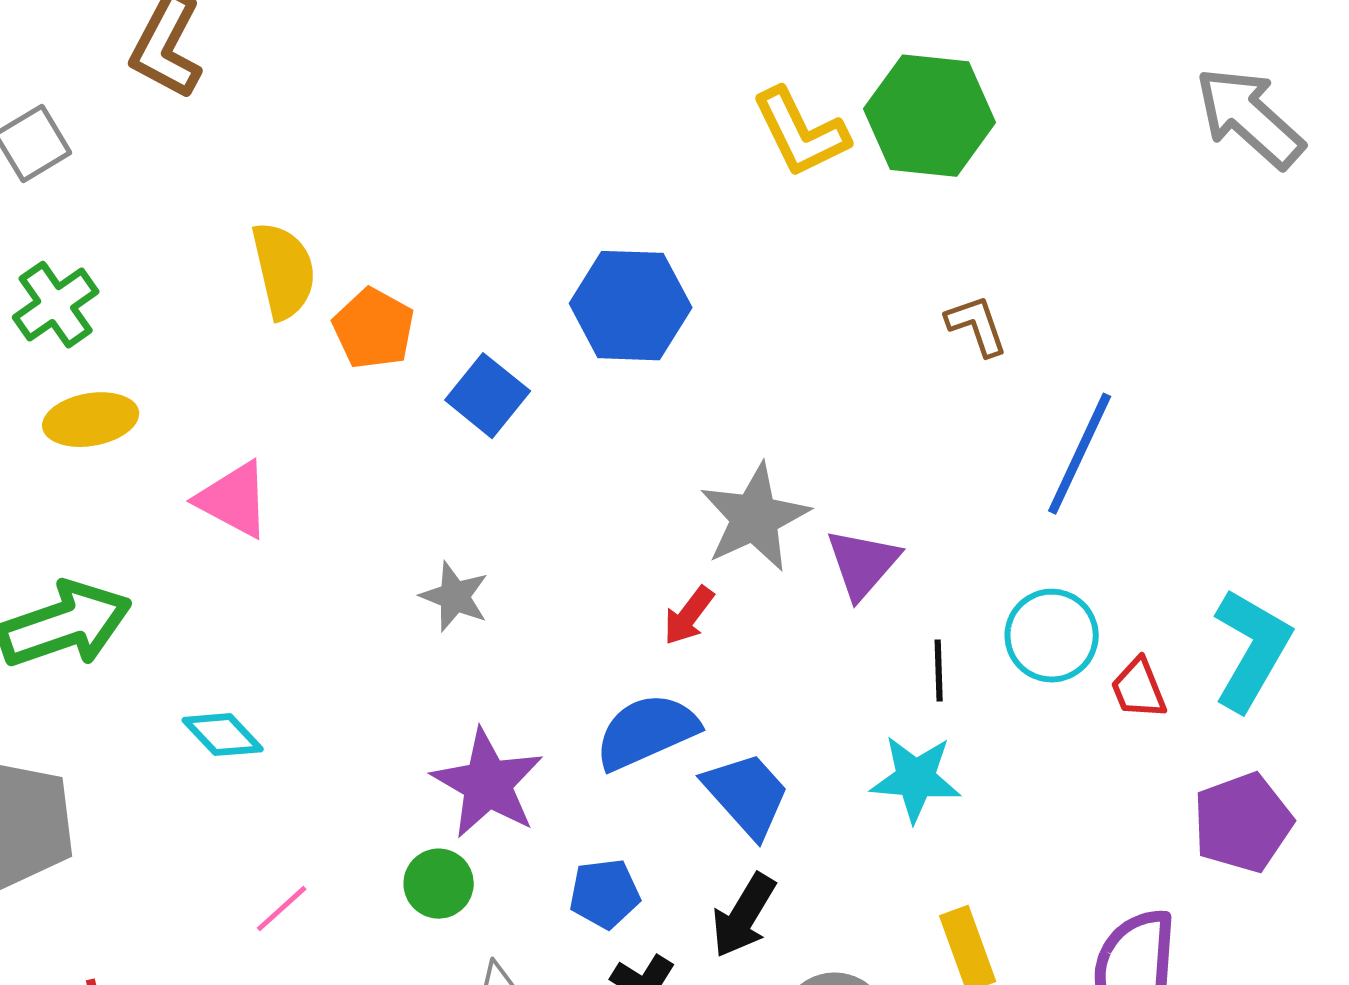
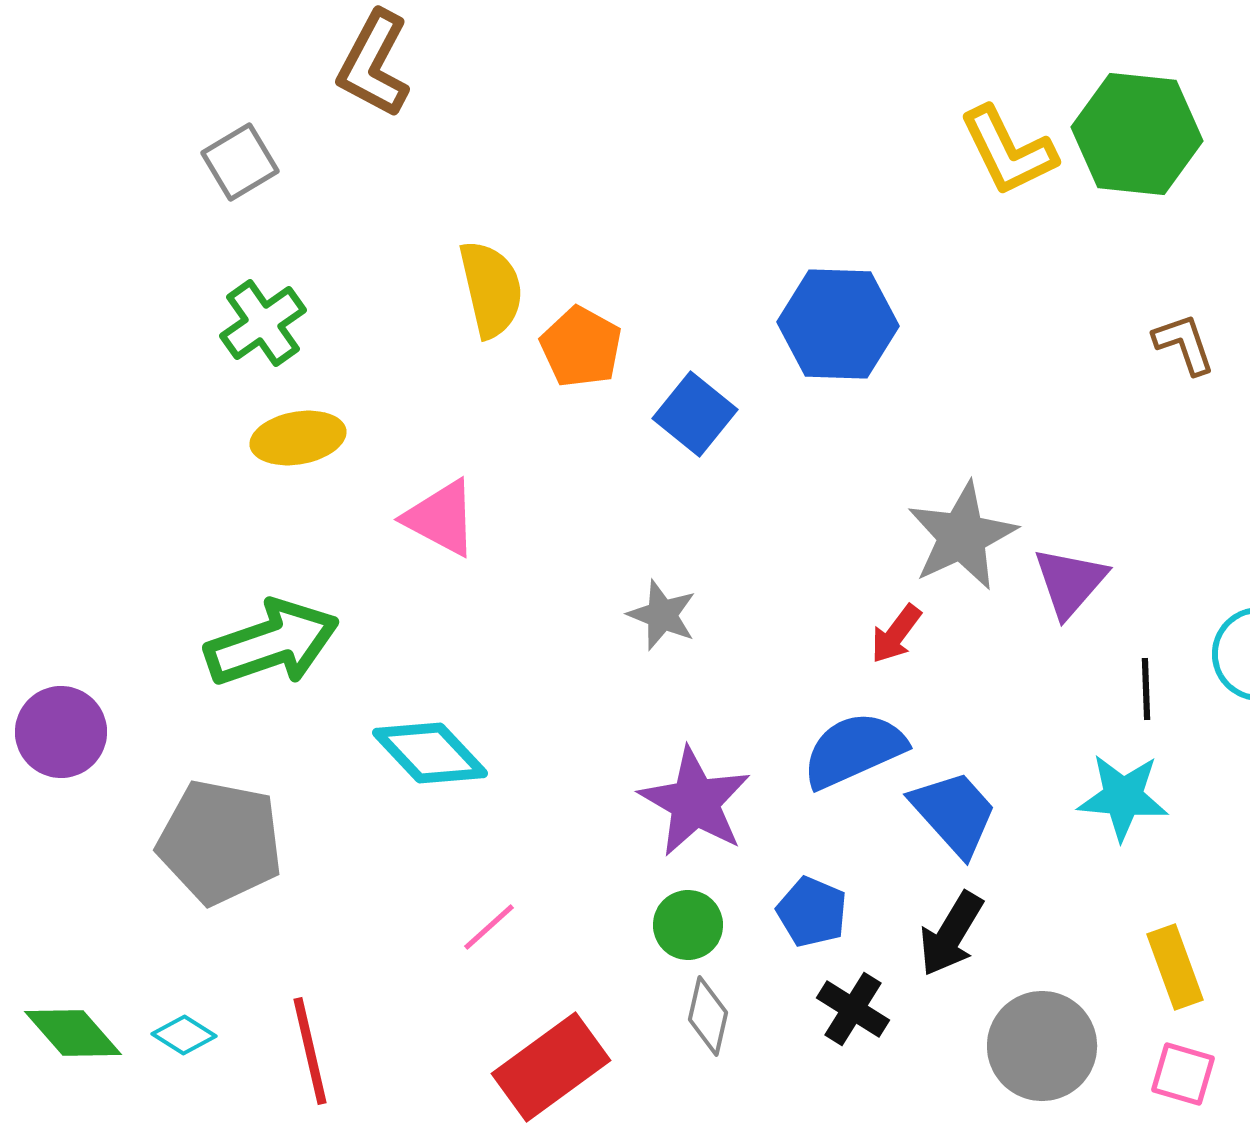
cyan diamond: (223, 735) -> (430, 753), size x1.4
green circle: (439, 884) -> (688, 925), moved
blue pentagon: (605, 894) -> (812, 912), turned 30

